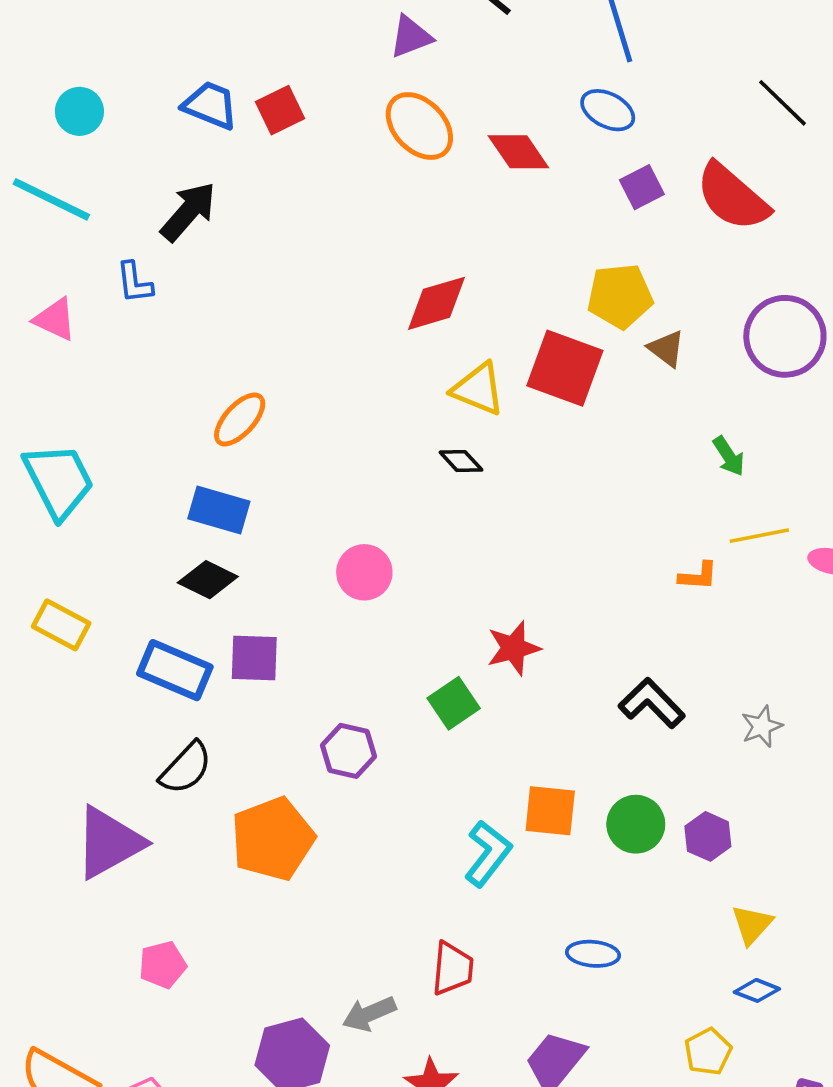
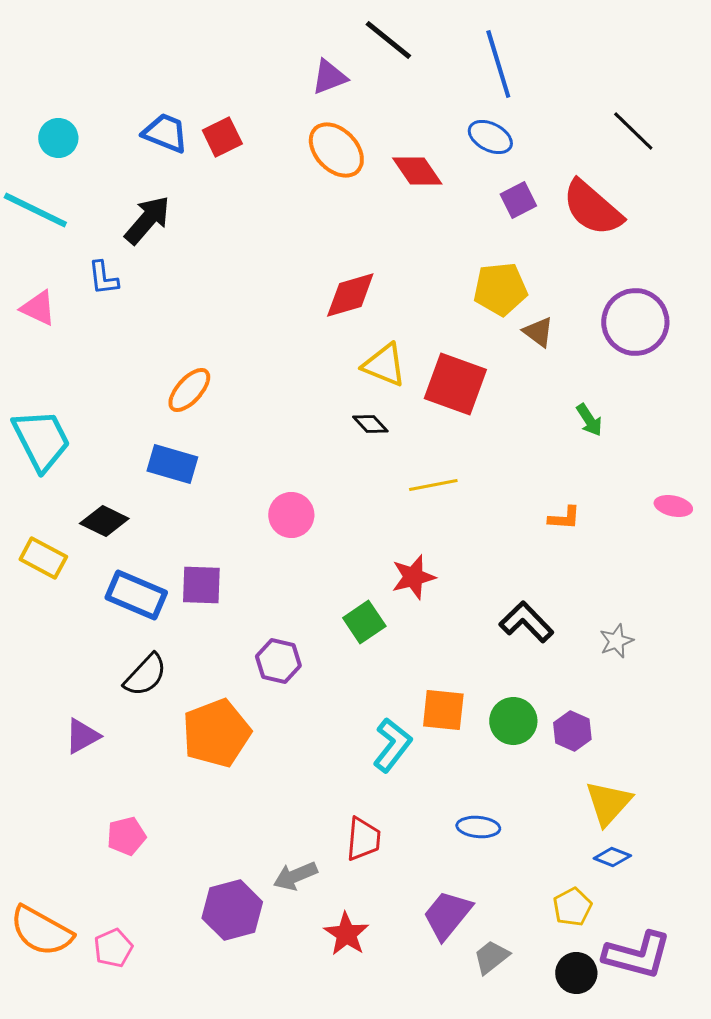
red square: (565, 368) -> (455, 384), moved
yellow line: (759, 536) -> (433, 485), moved
black diamond: (208, 580) -> (104, 521), moved
purple triangle: (109, 843) -> (82, 736), size x0.6
yellow triangle: (752, 924) -> (608, 803), size x1.4

